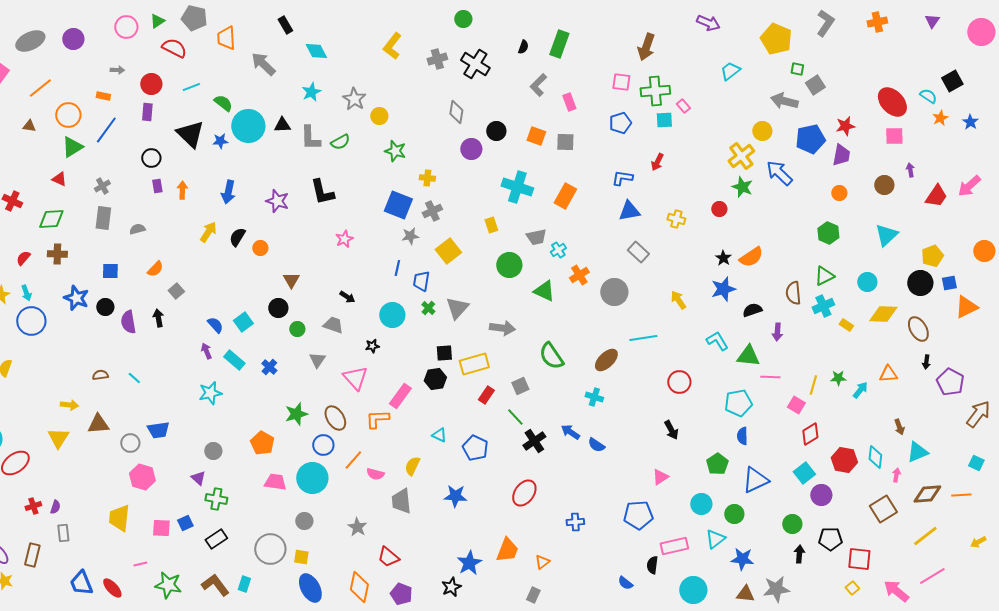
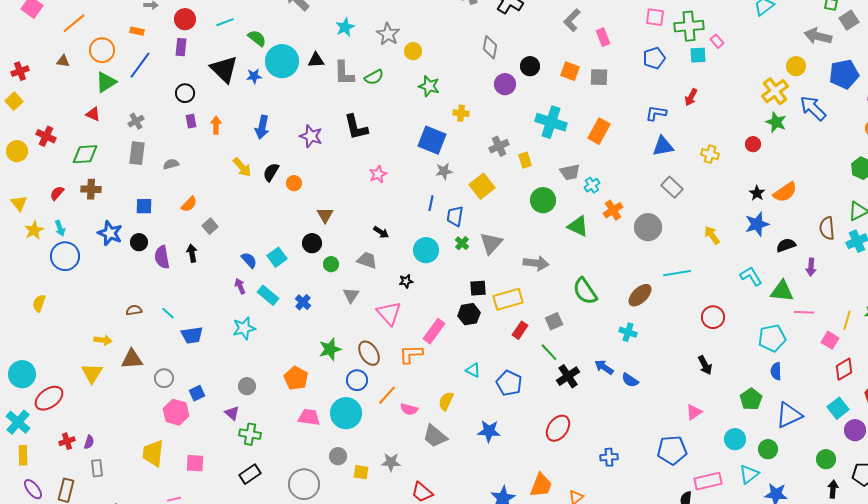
gray cross: (432, 211) -> (499, 146), moved
yellow arrow: (208, 232) -> (242, 167), turned 105
blue trapezoid: (158, 430) -> (192, 335), moved
gray trapezoid: (401, 501) -> (435, 436), turned -44
blue square: (185, 523) -> (197, 393), moved
gray star: (357, 527) -> (391, 462), turned -30
yellow square: (301, 557) -> (361, 472), moved

